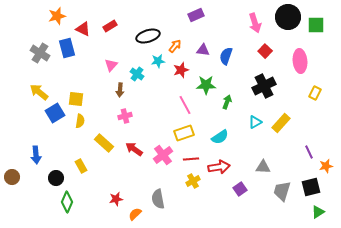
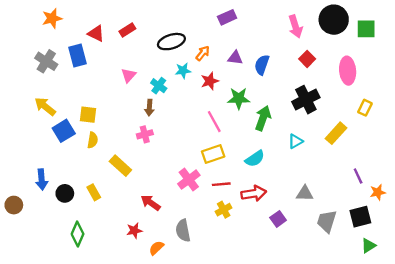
orange star: (57, 16) -> (52, 18), moved
brown arrow: (120, 90) -> (149, 108), moved
green arrow: (227, 102) -> (263, 118), size x1.5
yellow rectangle: (281, 123) -> (336, 133), moved
red arrow: (134, 149) -> (151, 203), moved
black circle: (56, 178) -> (65, 193), moved

